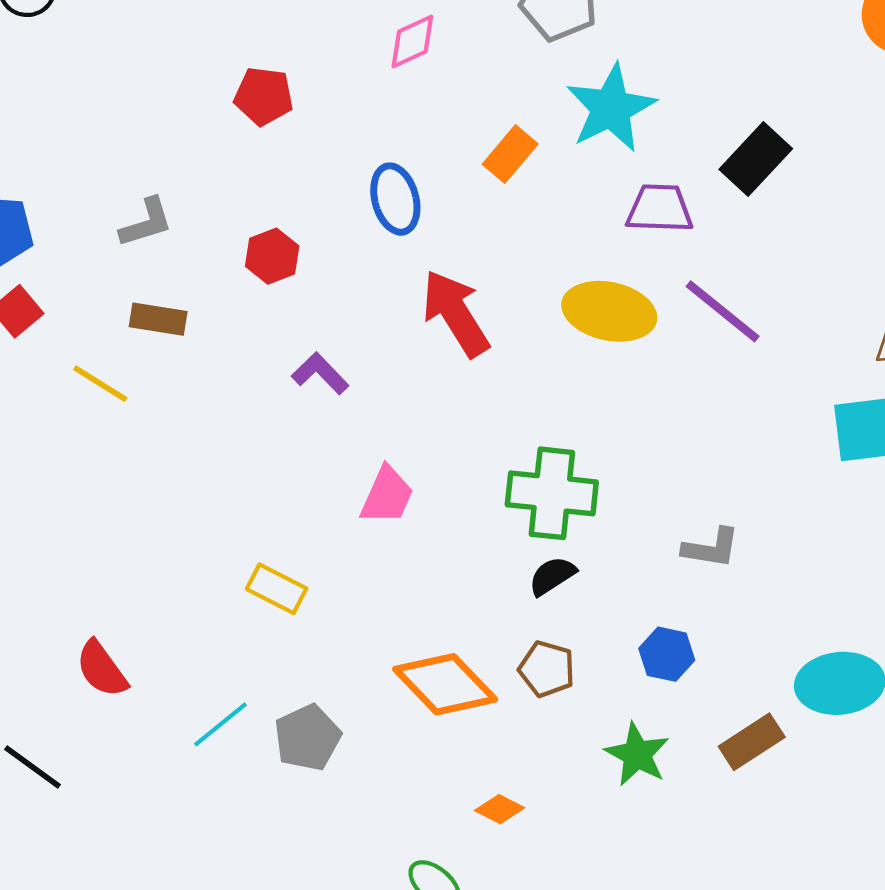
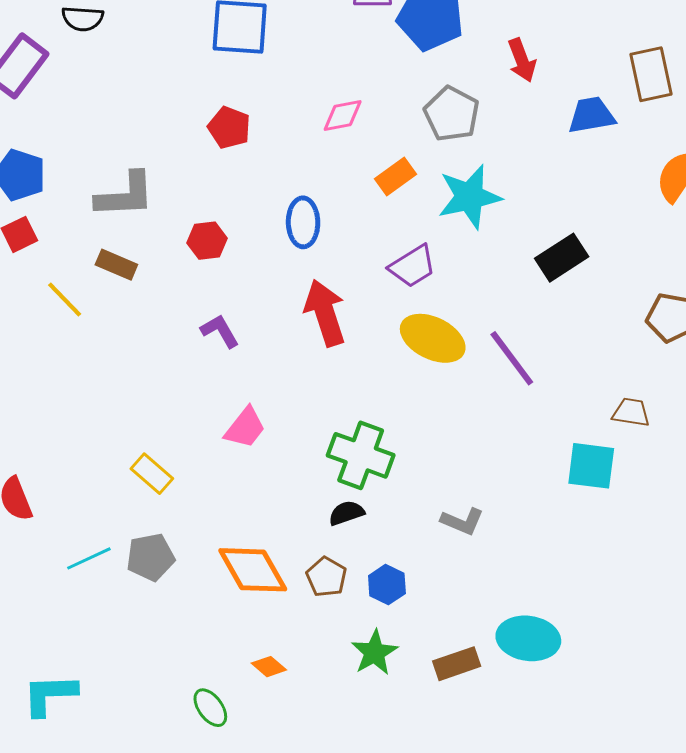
orange rectangle: (510, 154) -> (395, 176), moved
purple trapezoid: (660, 209) -> (412, 266), moved, turned 132
gray L-shape: (146, 223) -> (125, 195), size x1.5
blue hexagon: (667, 654) -> (387, 585), moved
gray pentagon: (307, 738) -> (150, 557), moved

